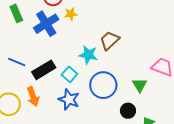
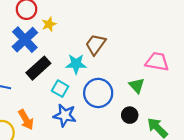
black rectangle: (44, 70) -> (38, 68), moved

